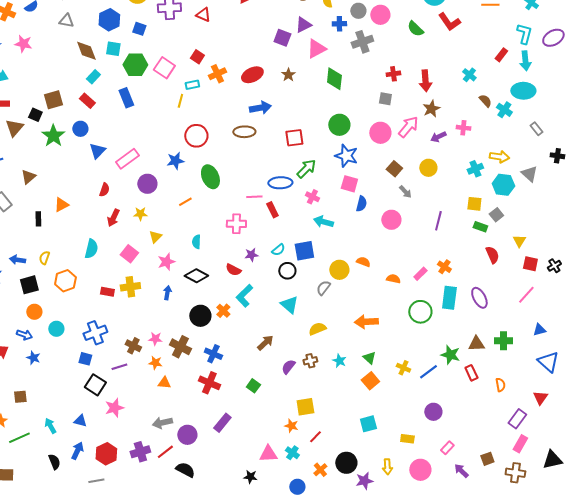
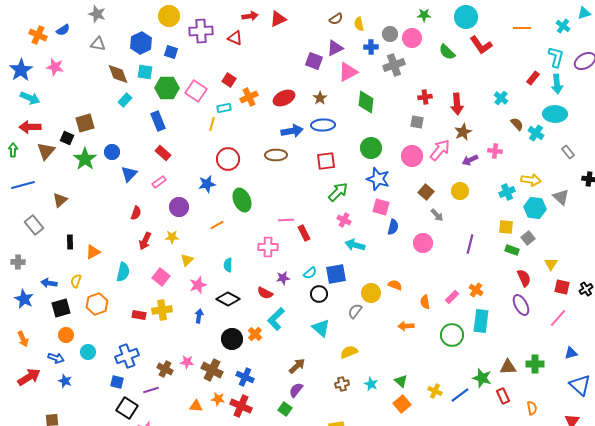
red rectangle: (87, 101) -> (163, 153), moved
pink rectangle: (127, 159) -> (159, 182), size x0.6
blue ellipse: (280, 183) -> (323, 125), moved
orange triangle: (61, 205) -> (93, 252), moved
orange semicircle: (393, 279) -> (425, 302), turned -112
purple ellipse: (479, 298) -> (521, 305), moved
orange arrow: (366, 322) -> (406, 326), moved, size x0.7
orange star: (155, 363) -> (218, 399), moved
purple semicircle: (288, 367) -> (296, 390), moved

